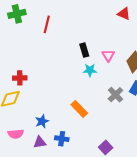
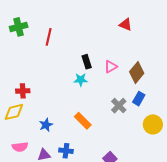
pink triangle: (108, 55) -> (111, 67), turned 32
cyan star: (90, 70) -> (81, 80), moved
blue star: (42, 121) -> (46, 125), moved

